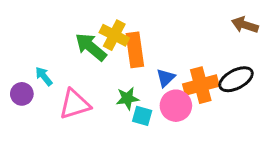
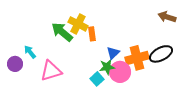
orange rectangle: (135, 50) -> (92, 34), size x0.6
green star: (127, 98) -> (107, 67), moved
cyan square: (142, 116) -> (97, 79), turned 32

